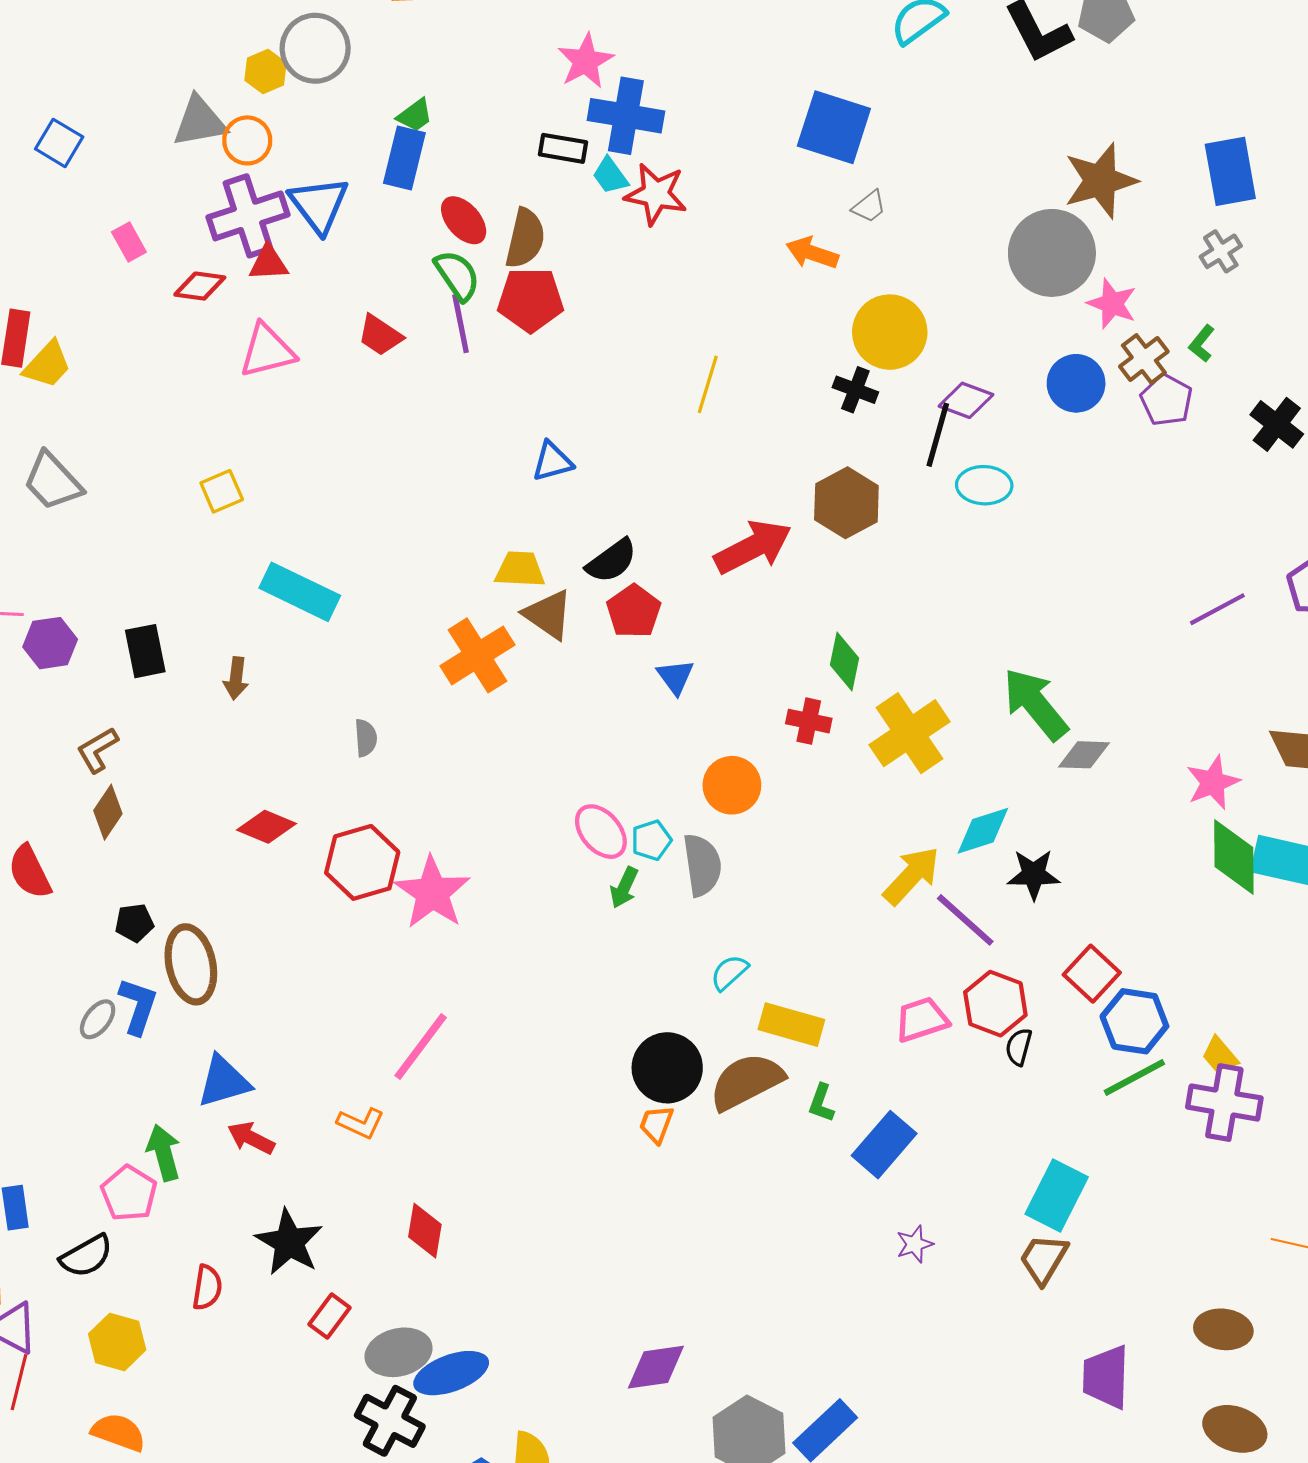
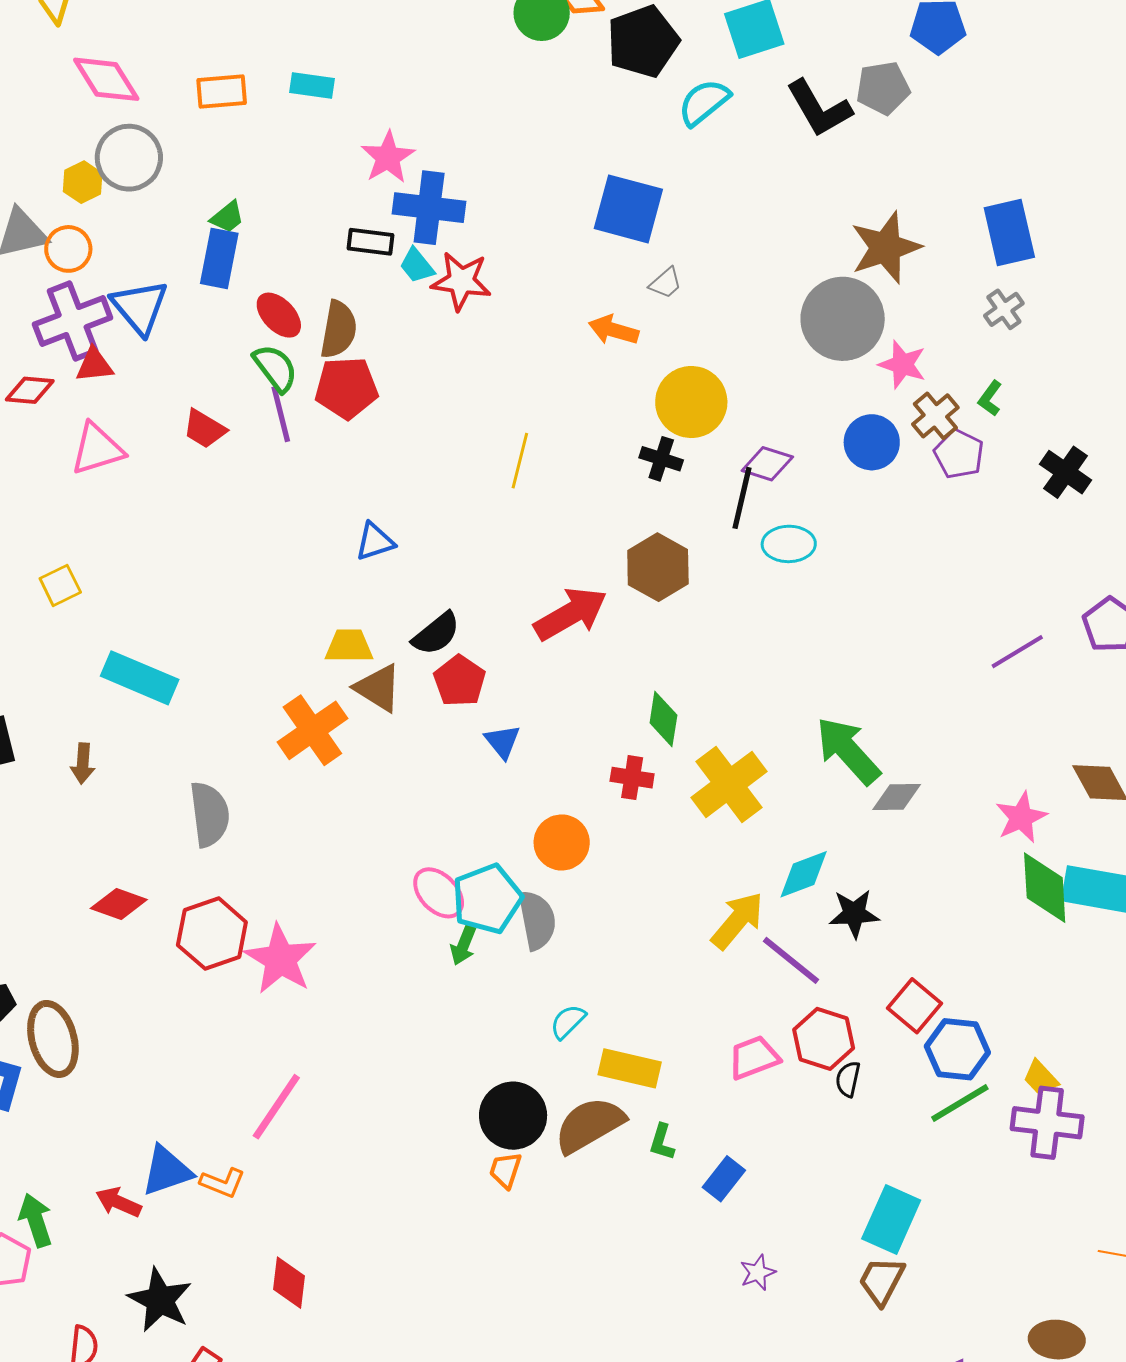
gray semicircle: (366, 738) -> (209, 814), size x1.8
cyan pentagon: (651, 840) -> (487, 899), size x1.8
blue triangle: (224, 1081) -> (167, 1171), moved
blue rectangle: (884, 1145) -> (724, 1179), size x0.7

